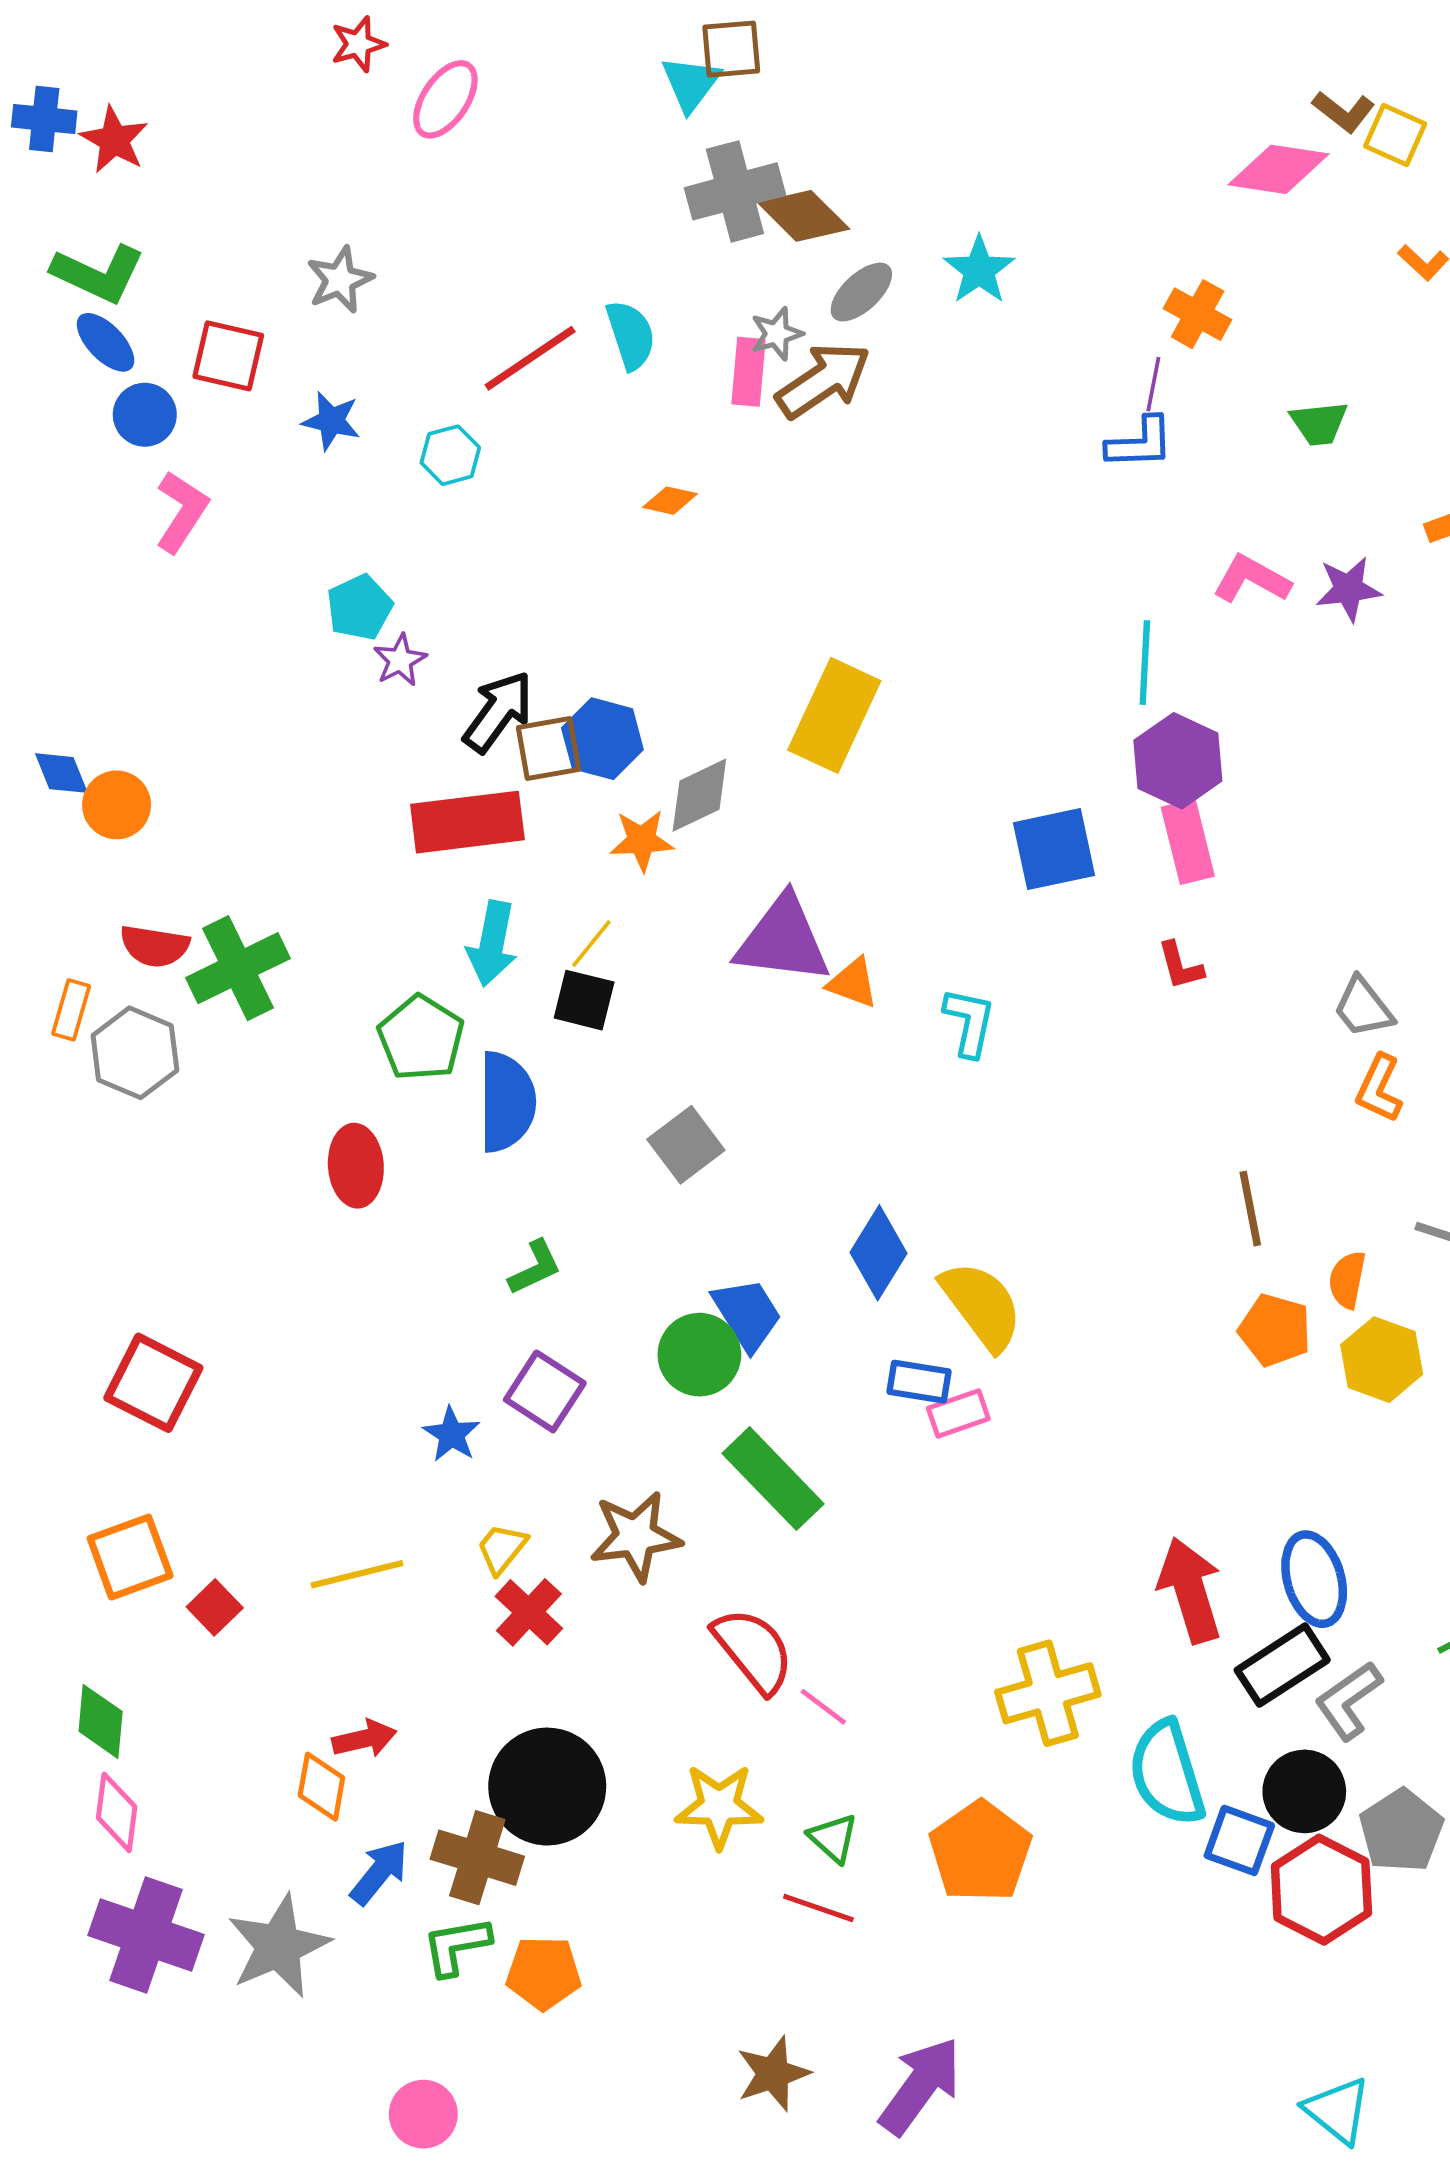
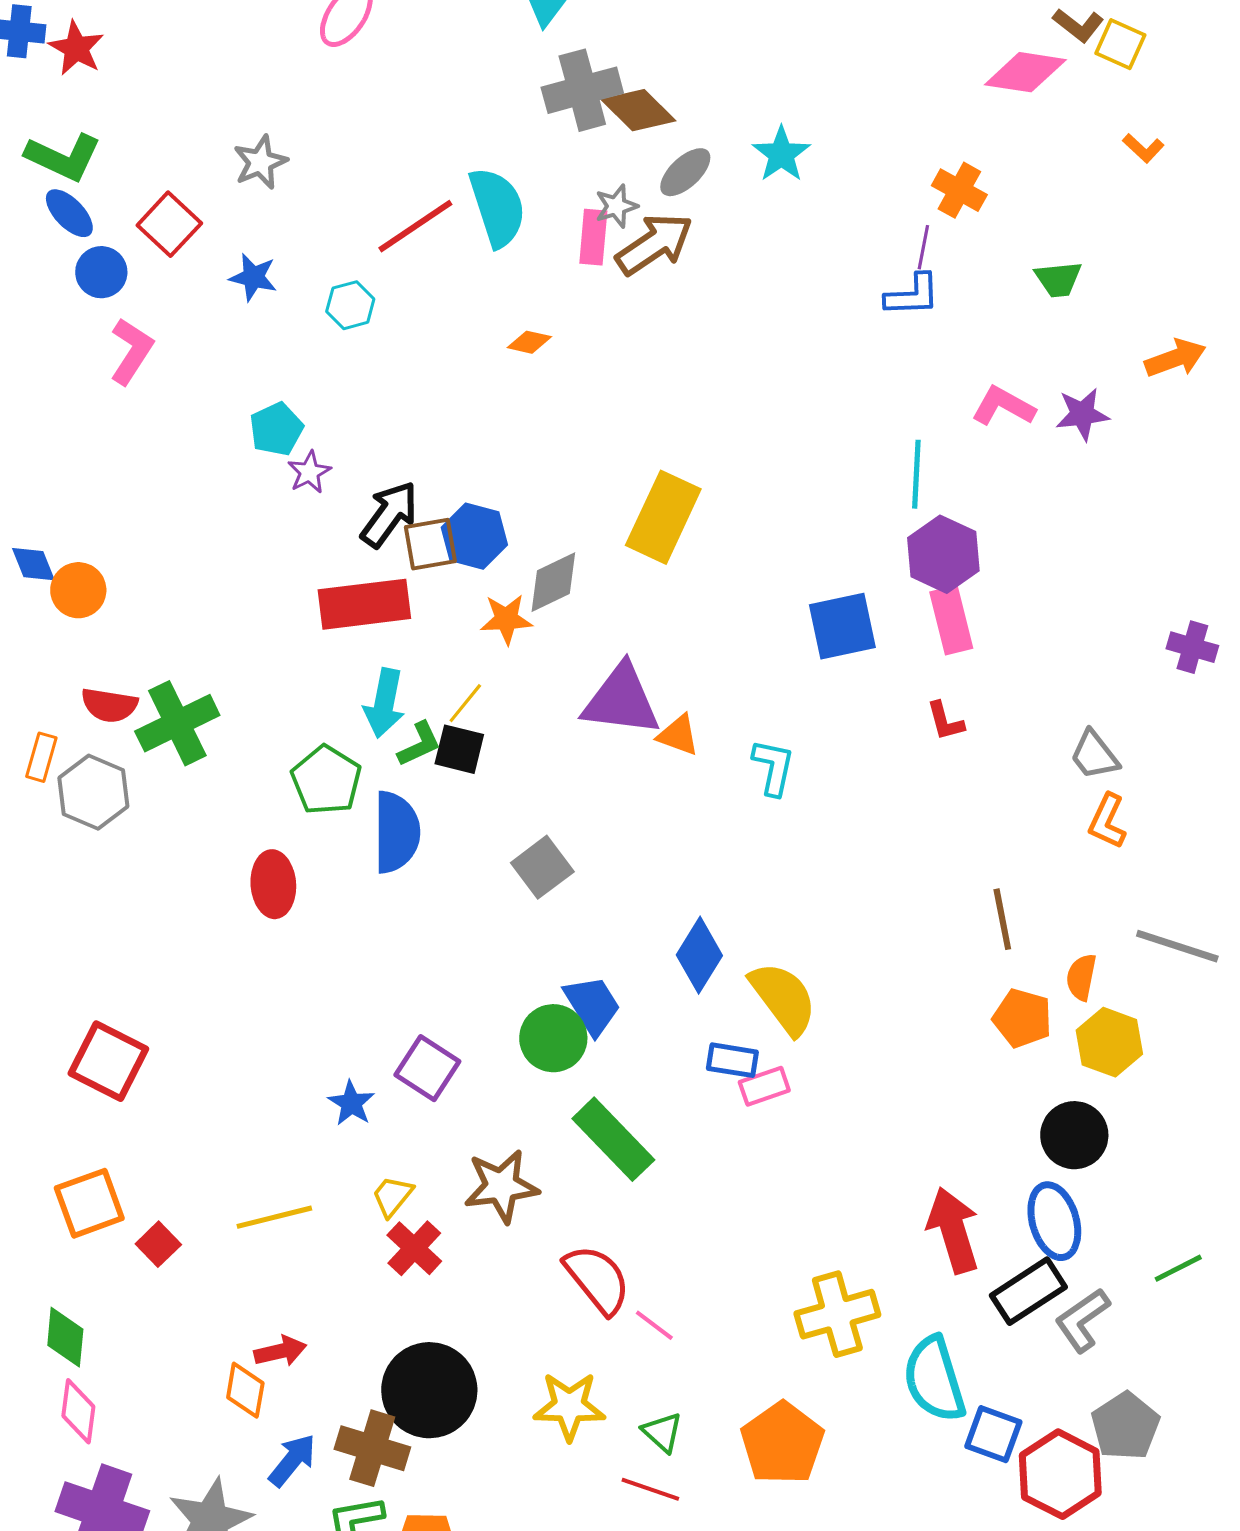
cyan semicircle: (631, 335) -> (497, 207), size x1.4
red square: (228, 356) -> (169, 224), turned 30
green L-shape: (535, 1267) -> (419, 744), moved
black circle: (1304, 1791) -> (1074, 1135), moved

